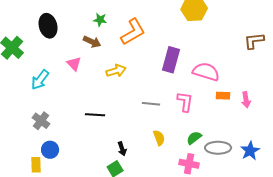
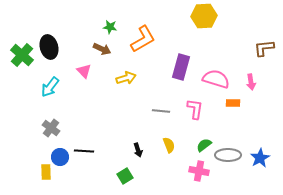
black ellipse: (48, 26) -> (49, 47), moved
pink arrow: (246, 100) -> (251, 82), moved
black line: (95, 115) -> (84, 151), moved
black arrow: (122, 149) -> (138, 150), moved

